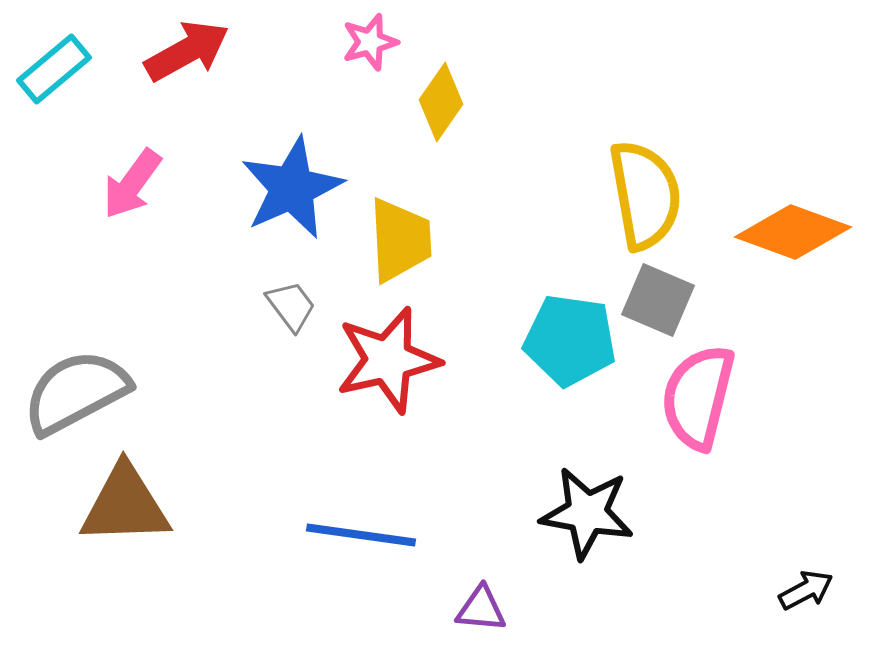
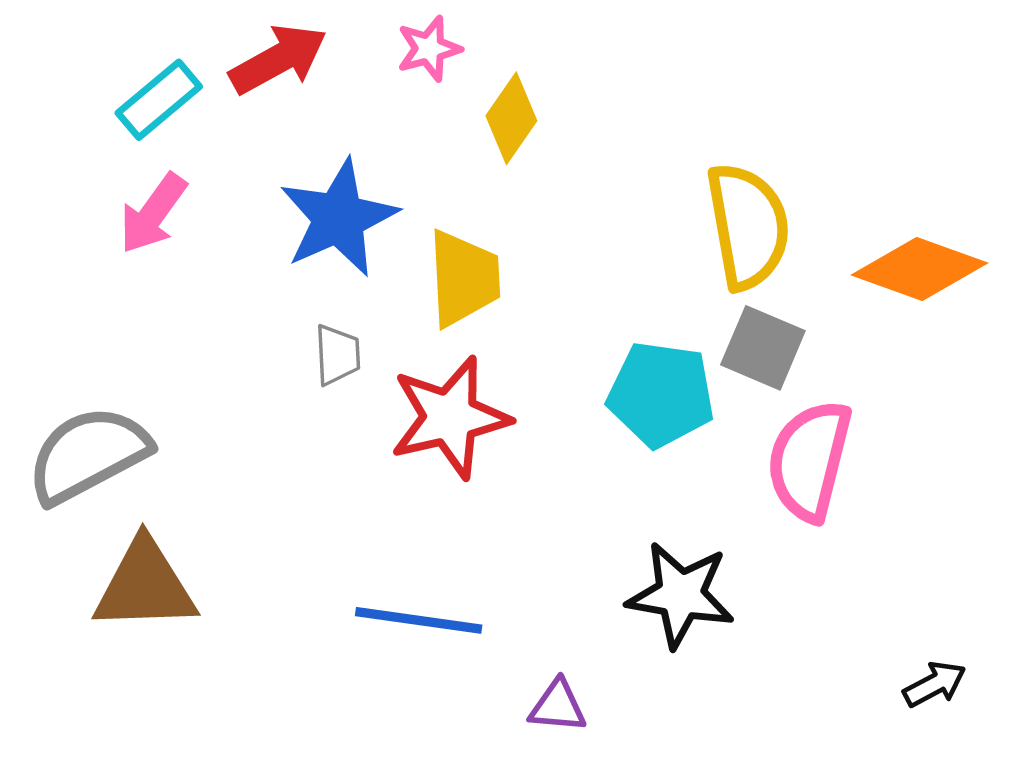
red arrow: (187, 51) -> (278, 59), moved
cyan rectangle: (54, 69) -> (159, 100), moved
gray trapezoid: (291, 306) -> (337, 355), turned 34

